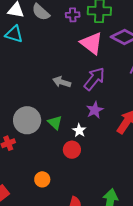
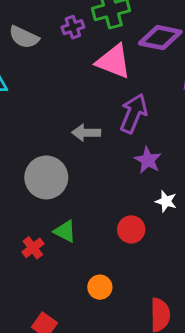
gray circle: (27, 120) -> (46, 177), moved
green triangle: (55, 123) -> (65, 231), moved
white star: (79, 130) -> (166, 201), moved

